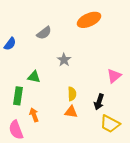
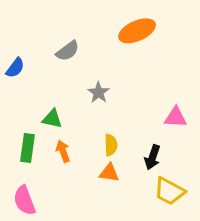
pink triangle: (114, 76) -> (176, 117), turned 42
orange arrow: (34, 115) -> (63, 151), moved

